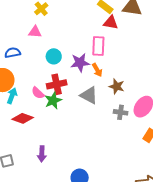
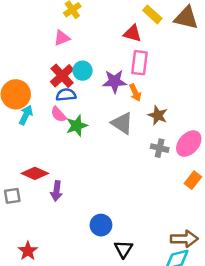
red triangle: (111, 23) -> (132, 33), moved
pink triangle: (35, 32) -> (62, 38), turned -32
blue semicircle: (13, 53) -> (66, 95), moved
red cross: (57, 84) -> (62, 76), moved, turned -36
red diamond: (23, 118) -> (35, 173), moved

